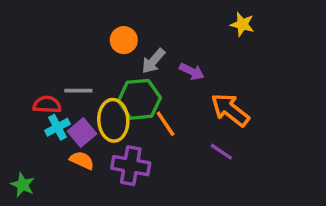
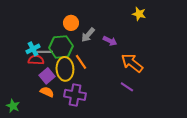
green hexagon: (139, 99) -> (61, 47), moved
red semicircle: (47, 105) -> (36, 60), moved
orange line: (166, 124) -> (81, 62), moved
cyan cross: (58, 127) -> (33, 49), moved

